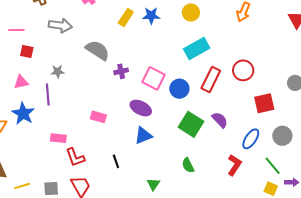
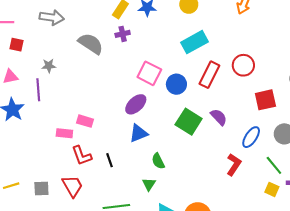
purple cross: (121, 71) -> (123, 34), moved
purple ellipse: (141, 108) -> (136, 104), turned -70
pink rectangle: (98, 117) -> (85, 121), moved
pink rectangle: (58, 138) -> (64, 133), moved
red L-shape: (75, 157) -> (82, 156), moved
green semicircle: (188, 165) -> (158, 161), moved

